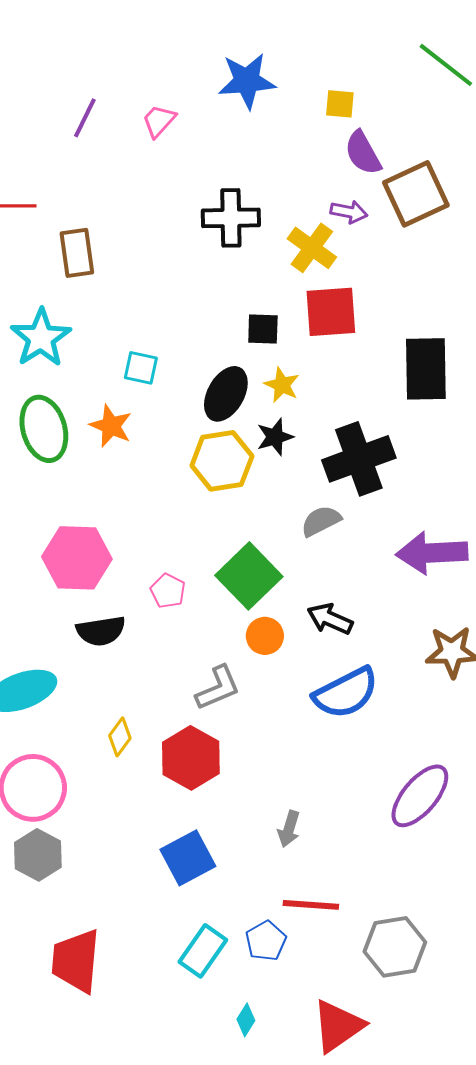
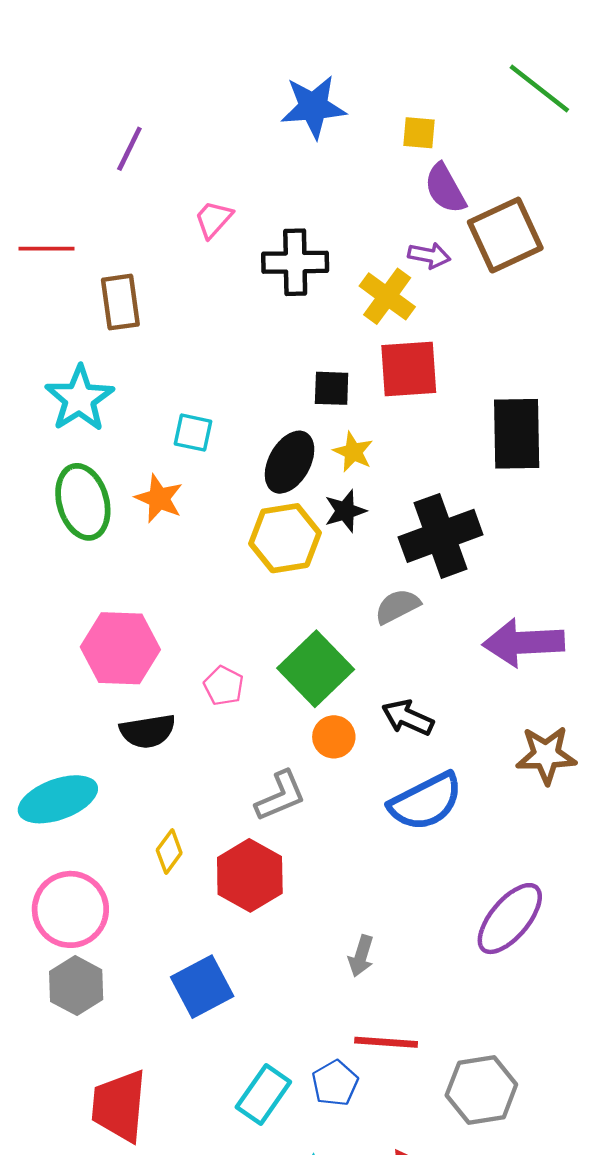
pink trapezoid: (159, 121) -> (213, 219), moved
blue square: (188, 858) -> (202, 987), moved

